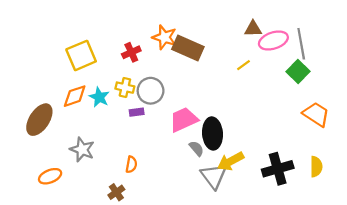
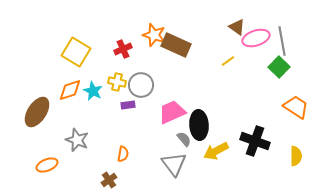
brown triangle: (253, 29) -> (237, 27), turned 36
yellow square: (81, 55) -> (76, 52), turned -36
black cross: (278, 169) -> (255, 141), moved, turned 36
gray triangle: (214, 176) -> (174, 164), moved

